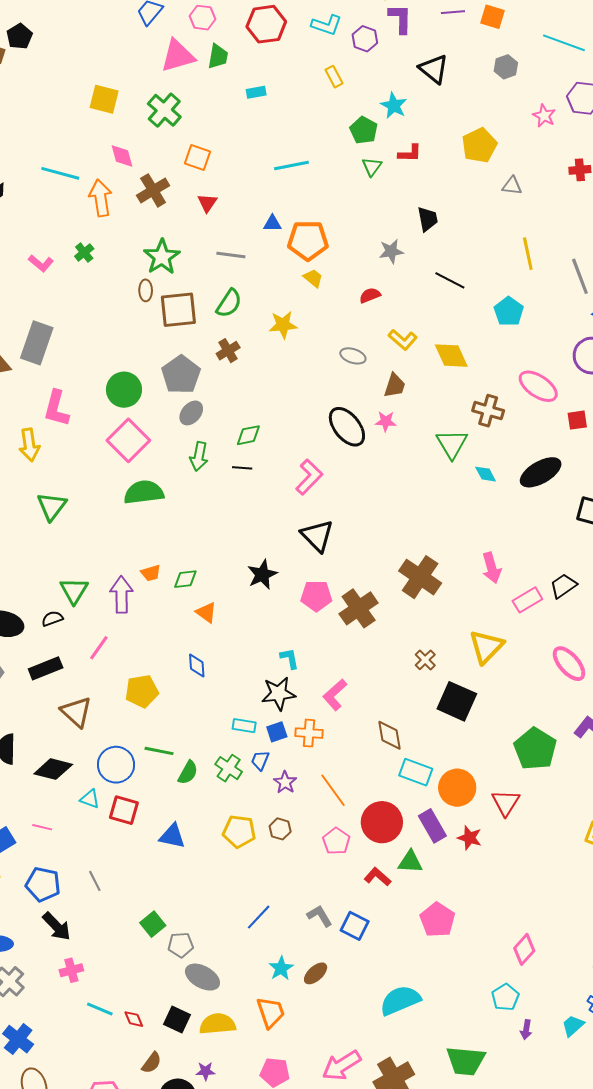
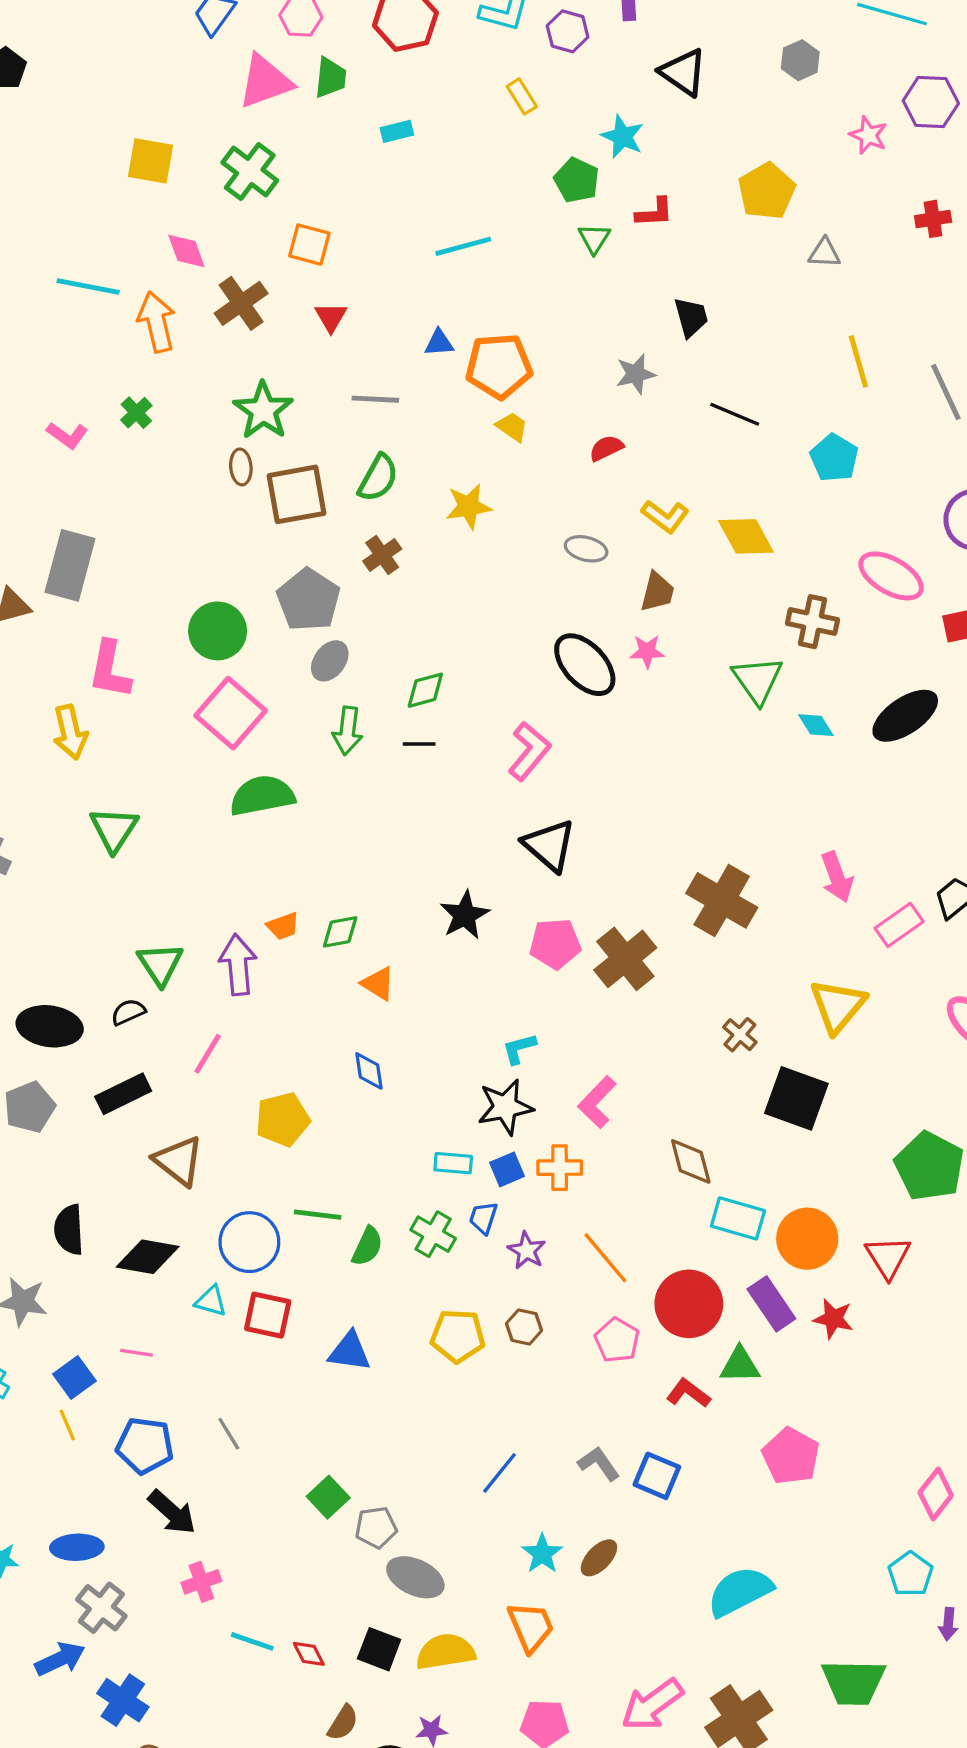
cyan L-shape: (290, 658) -> (519, 1049), turned -90

